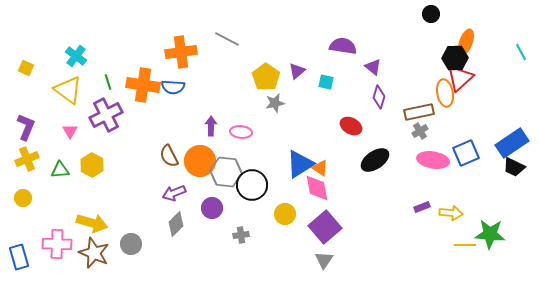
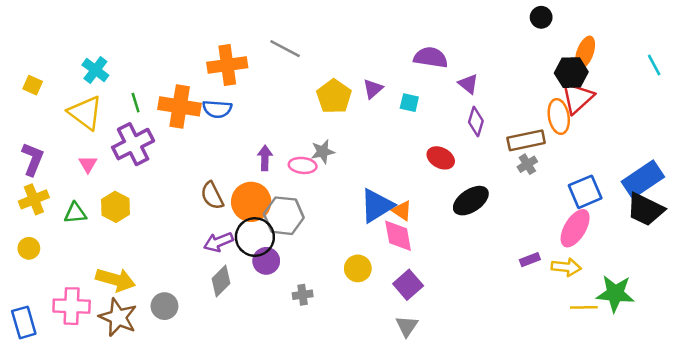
gray star: (275, 103) -> (323, 152), moved
pink ellipse: (433, 160) -> (575, 228), moved, turned -68
black trapezoid: (514, 167) -> (645, 209), size x1.4
black circle: (252, 185) -> (255, 237), moved
purple square: (325, 227) -> (408, 285), size x0.7

